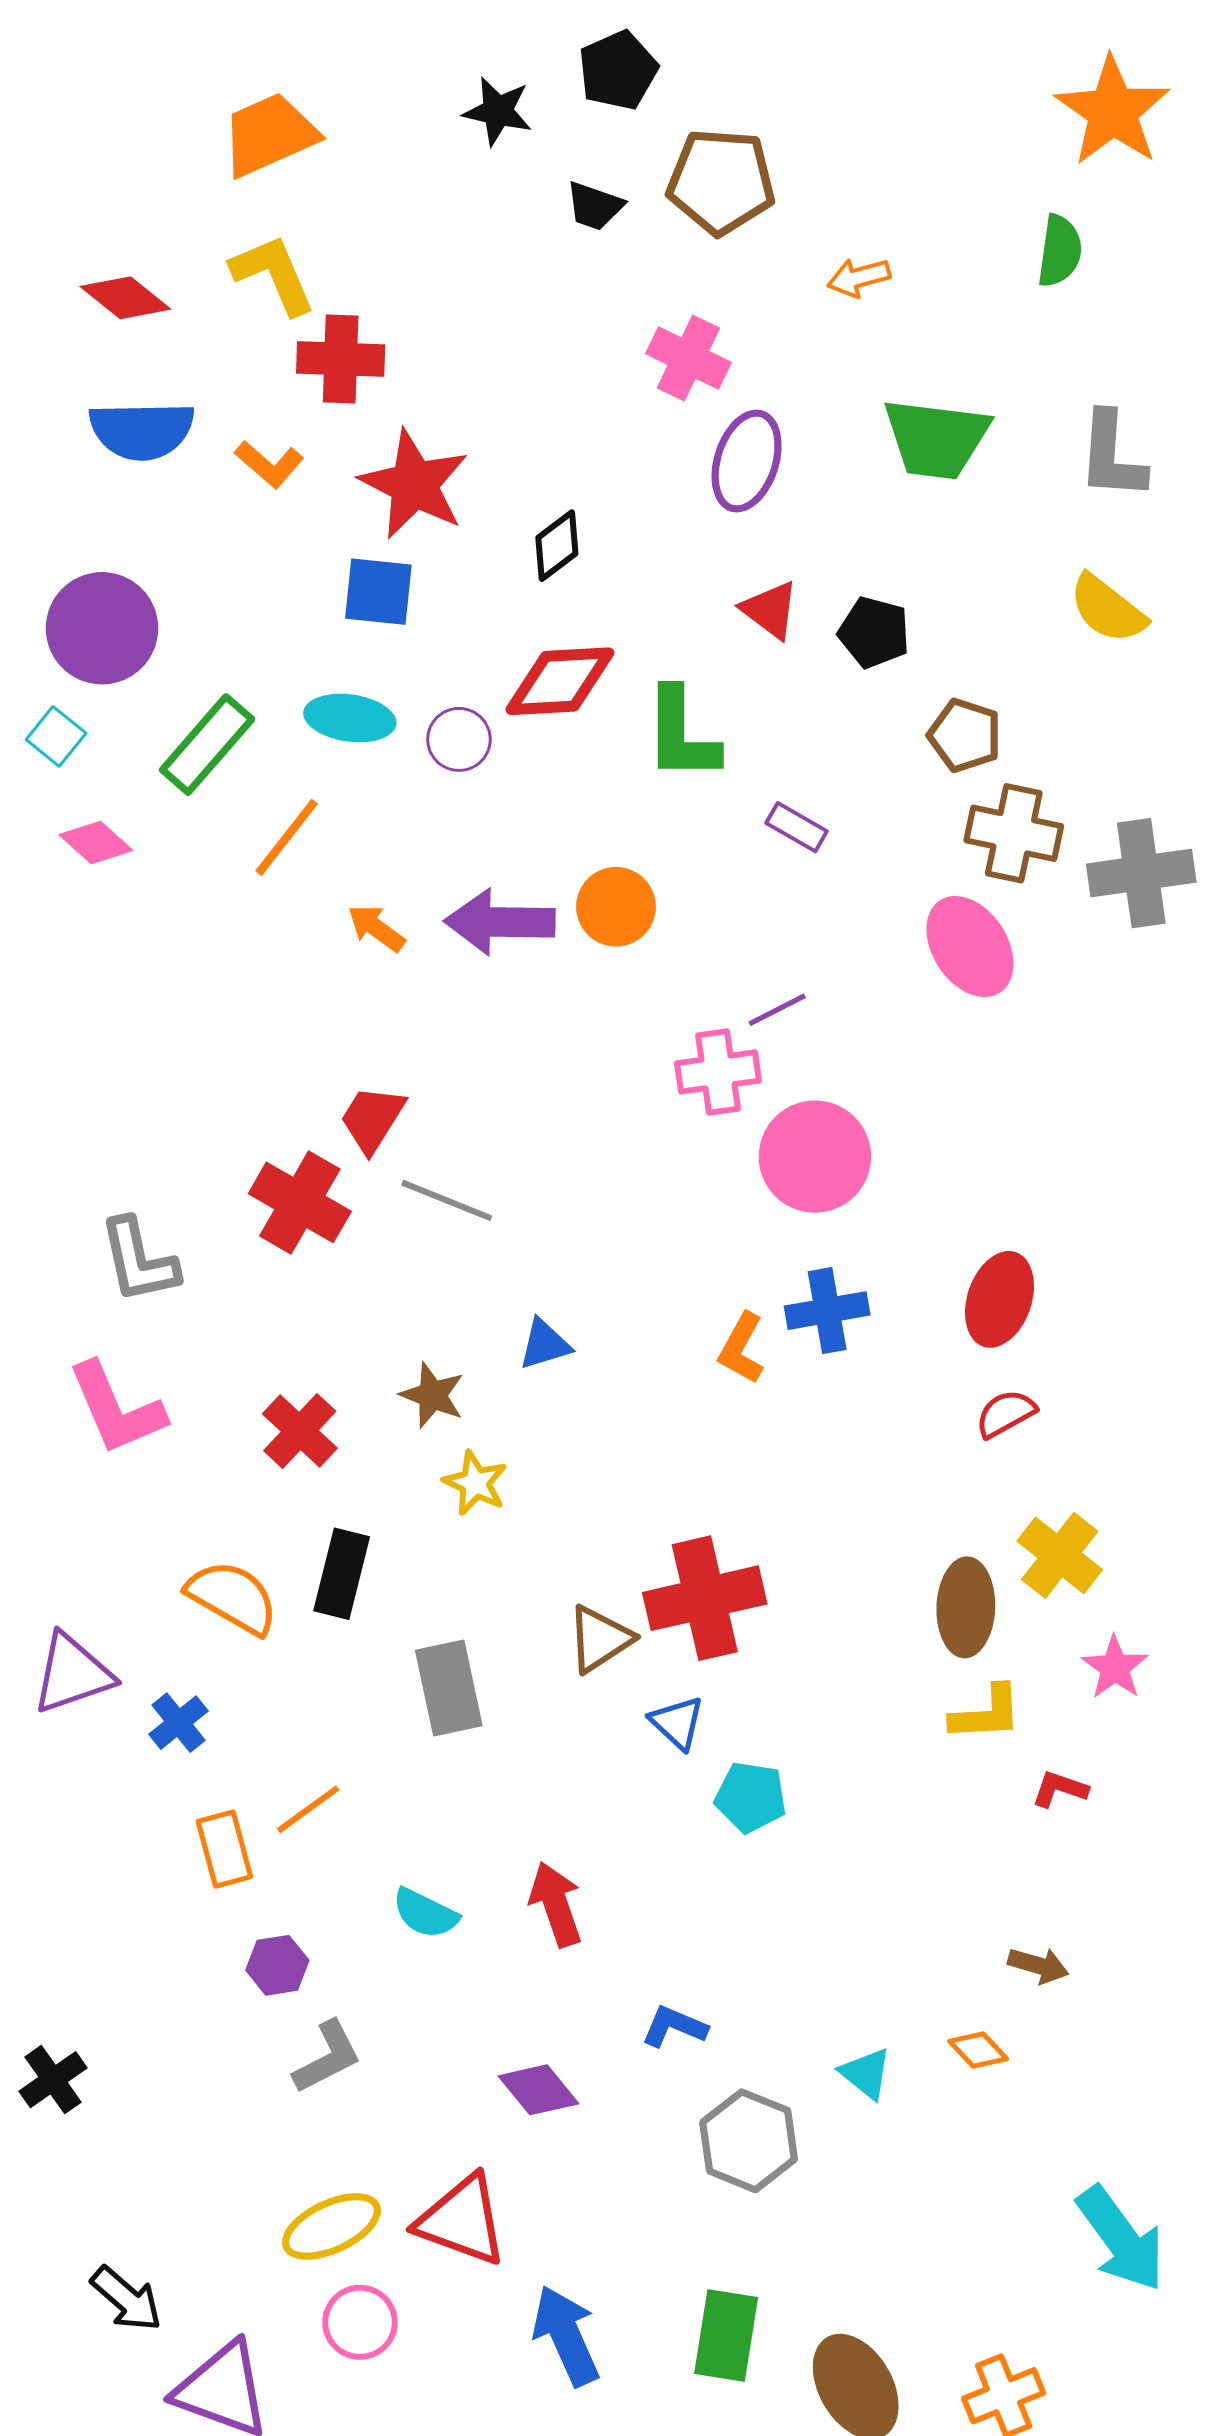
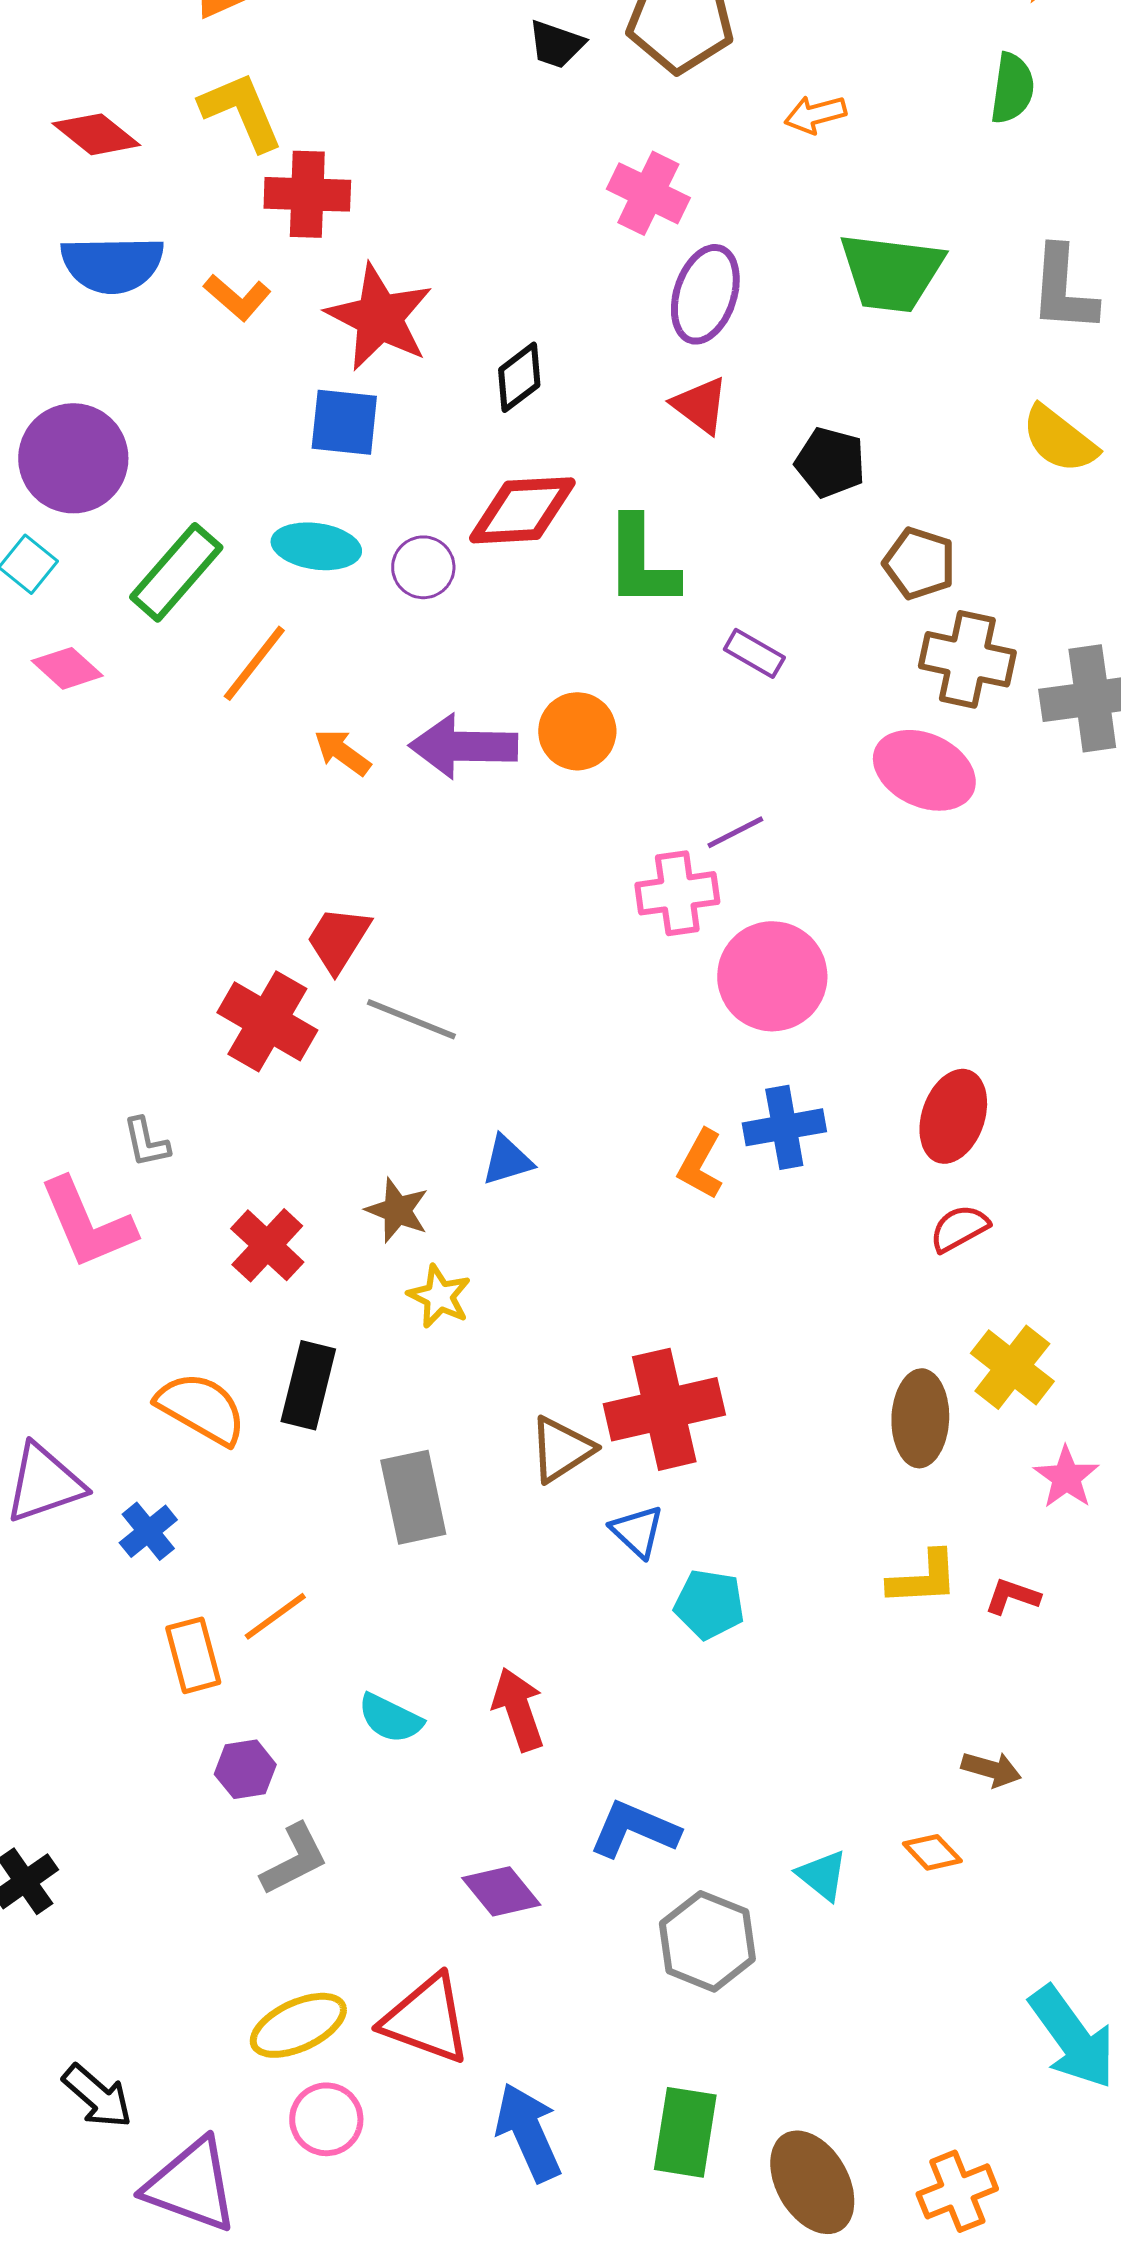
red triangle: (770, 610) -> (700, 405), moved
pink ellipse: (970, 946) -> (924, 770), turned -32
gray L-shape: (139, 1261) -> (146, 1142), moved, size x0.6
yellow L-shape: (986, 1713) -> (923, 1578), moved
blue L-shape: (674, 2027) -> (634, 1829), size x1.4

